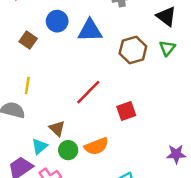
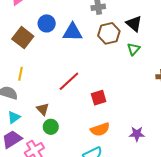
brown square: (28, 40) -> (23, 38), size x1.5
brown hexagon: (133, 50) -> (109, 33), moved
cyan triangle: (40, 146) -> (14, 117), moved
orange semicircle: (96, 146) -> (100, 129), moved

